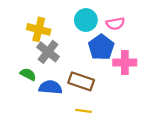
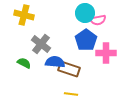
cyan circle: (86, 20) -> (85, 13), moved
yellow cross: (39, 29) -> (24, 15), moved
blue semicircle: (50, 87) -> (55, 62), moved

